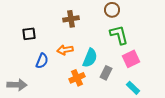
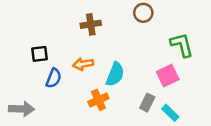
black square: (29, 34) -> (39, 54), moved
green L-shape: (119, 35) -> (182, 45), moved
gray rectangle: (106, 73) -> (147, 103), moved

